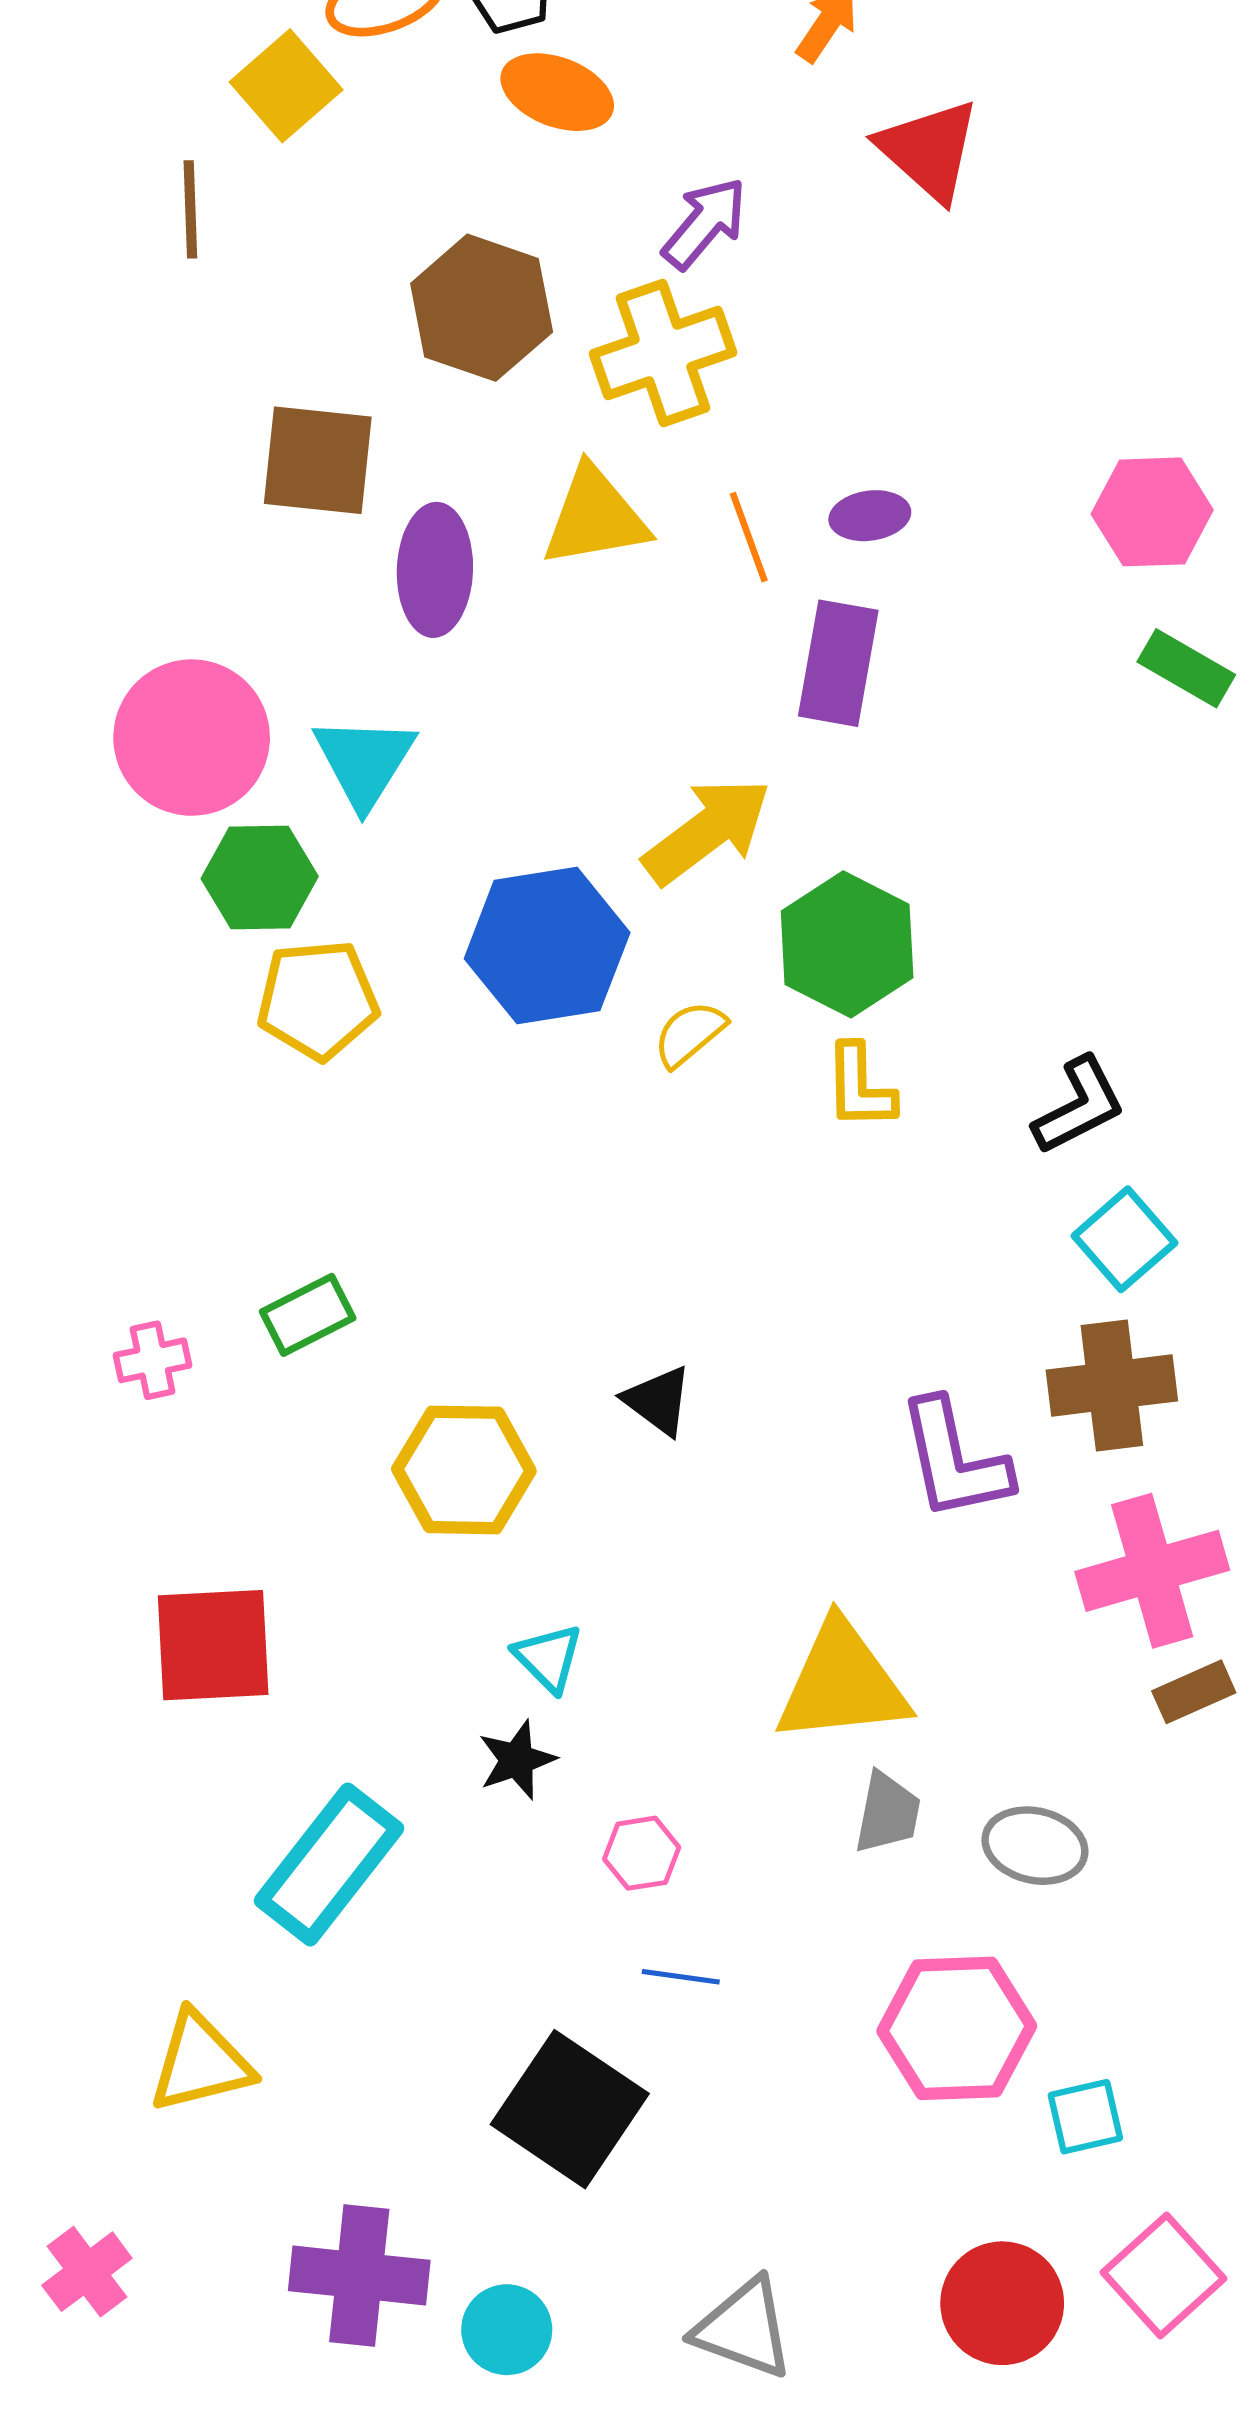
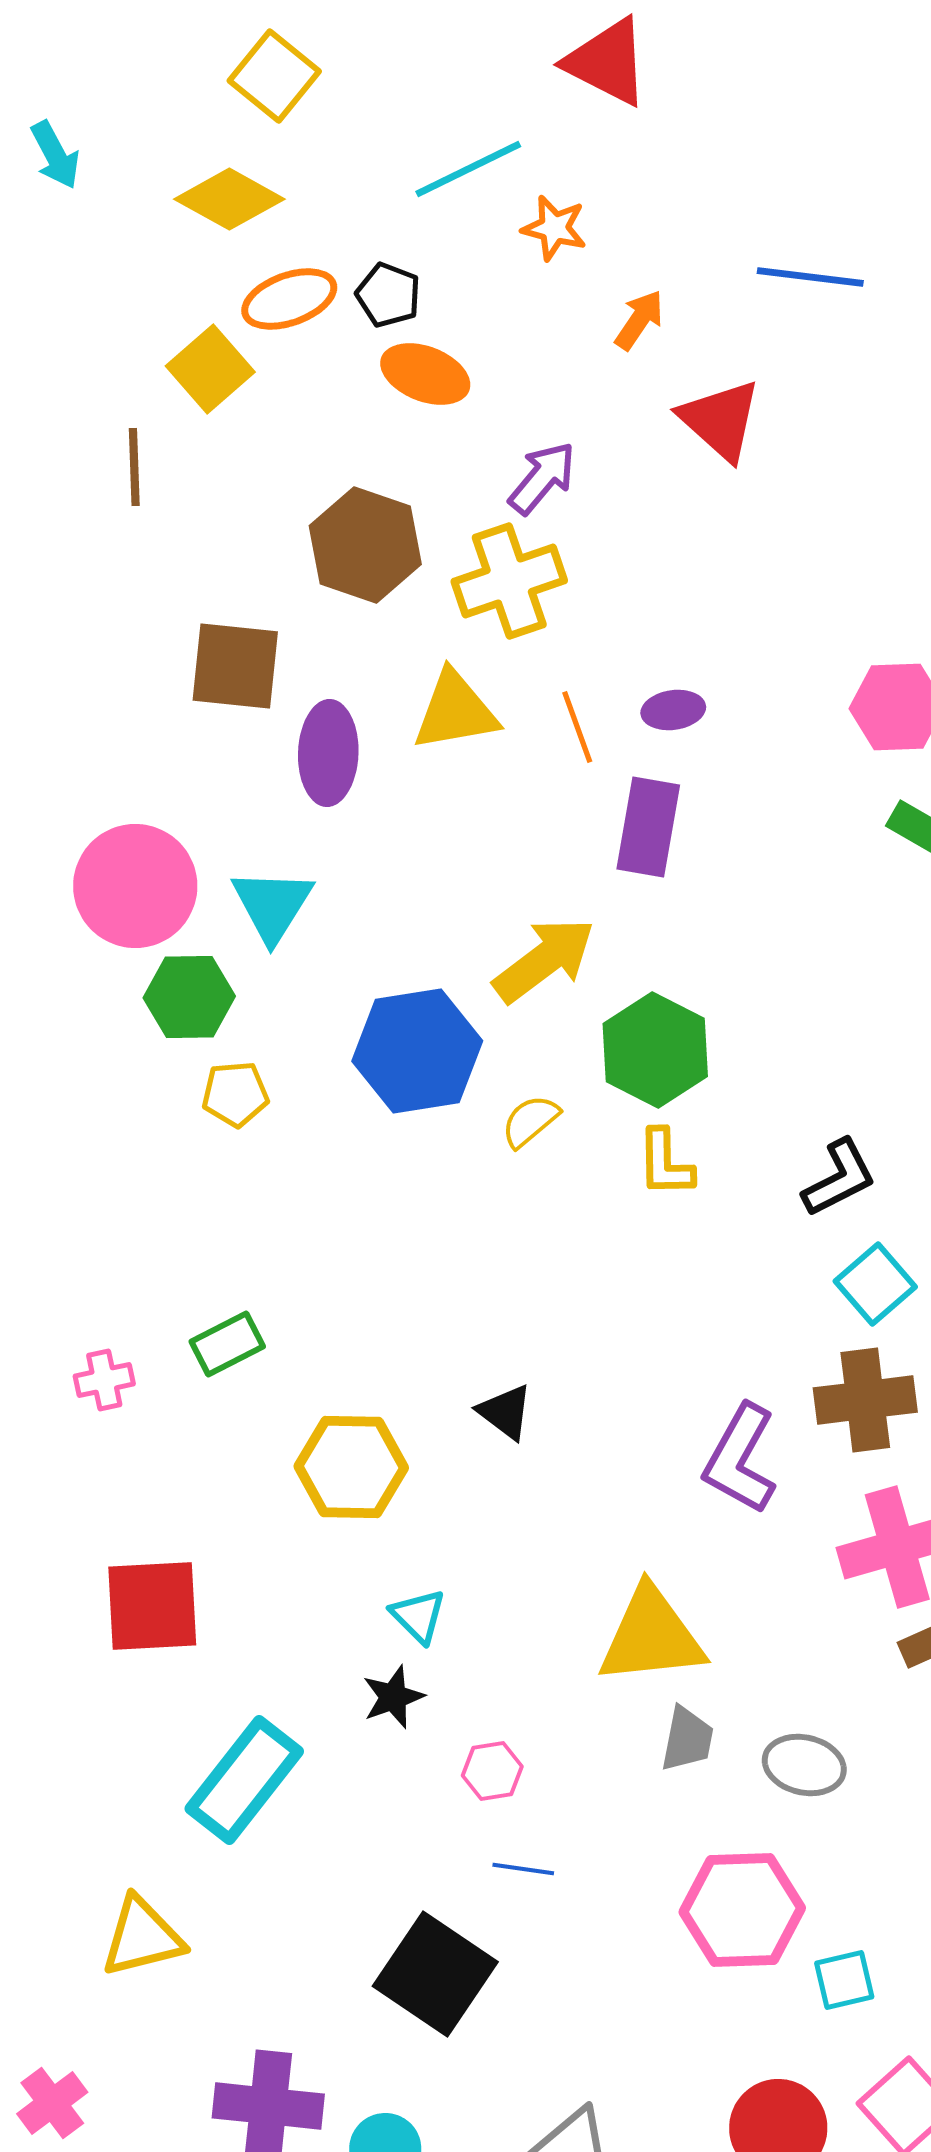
yellow pentagon: (318, 1000) -> (235, 1094), size x0.7
purple L-shape: (954, 1460) -> (740, 1459), turned 41

